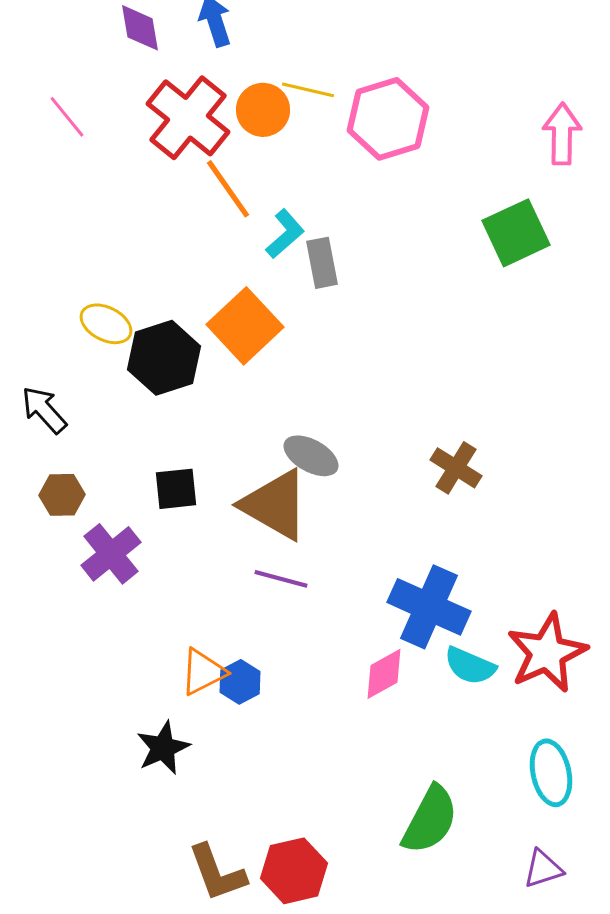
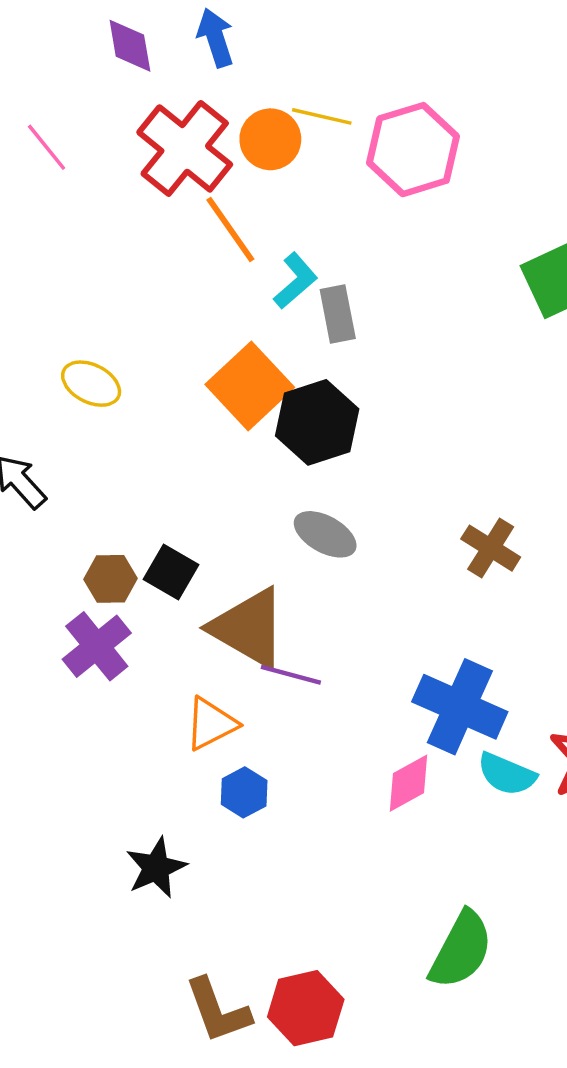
black hexagon: (164, 358) -> (317, 422), moved
black square: (176, 489) -> (171, 572), turned 36
brown hexagon: (62, 495) -> (110, 579), moved
brown triangle: (275, 505) -> (249, 628), moved
orange triangle: (203, 672) -> (211, 724), moved

